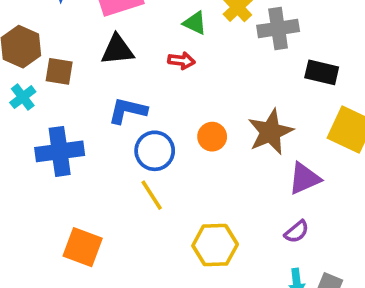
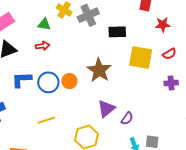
blue circle: (155, 151) -> (48, 82), moved
purple triangle: (304, 178) -> (106, 109), moved
yellow line: (152, 195) -> (46, 120), turned -60

